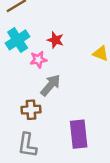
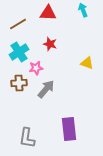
red star: (55, 40) -> (50, 44), moved
brown cross: (31, 110) -> (19, 83), moved

